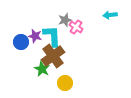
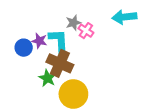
cyan arrow: (110, 15) -> (124, 17), size x1.5
brown cross: (53, 56) -> (60, 63), turned -30
yellow circle: (65, 83) -> (73, 94), size x1.6

